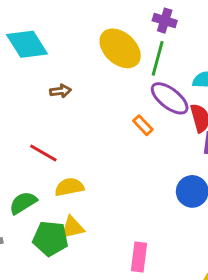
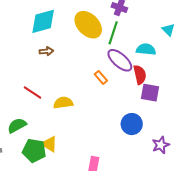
cyan diamond: (27, 44) -> (43, 21), moved, turned -76
yellow semicircle: (69, 187) -> (63, 103), moved
yellow triangle: (72, 227) -> (49, 144), turned 42

